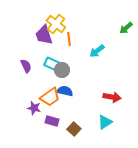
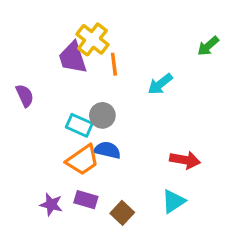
cyan rectangle: (52, 64) -> (79, 125), moved
purple semicircle: (26, 66) -> (25, 96), moved
purple star: (34, 108) -> (51, 205), moved

